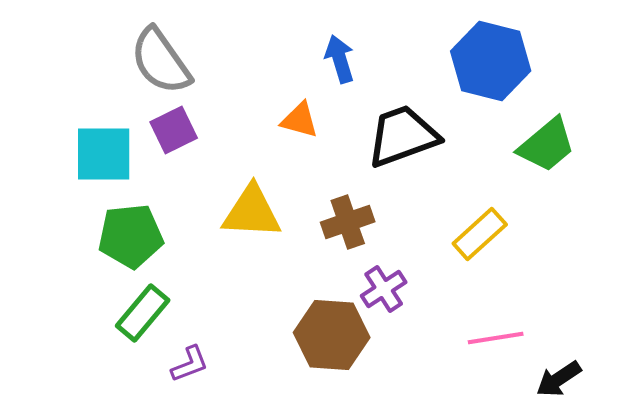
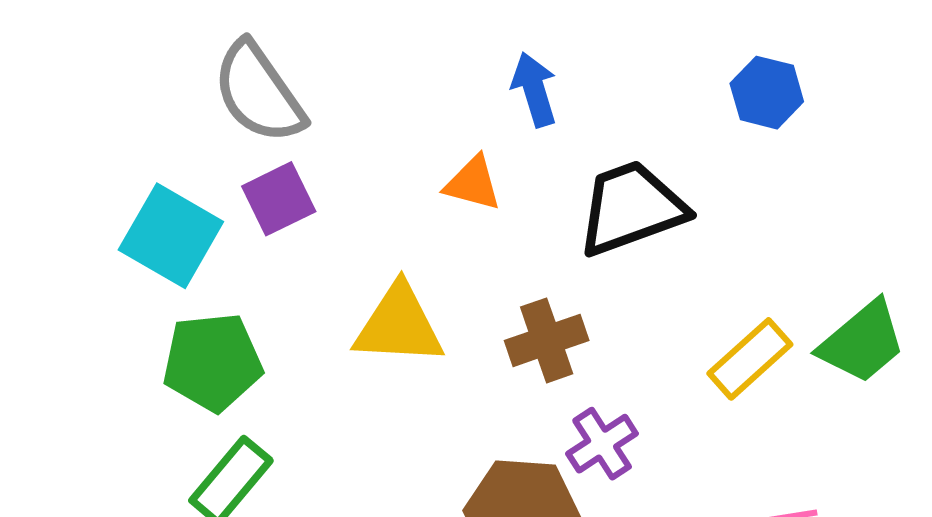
blue hexagon: (491, 61) -> (767, 93), size x0.6
green trapezoid: (547, 145) -> (862, 342), moved
cyan square: (104, 154) -> (171, 236), turned 30

